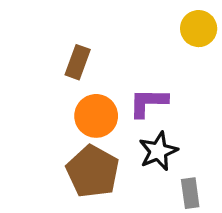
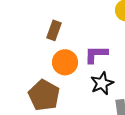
brown pentagon: (93, 171) -> (44, 95), moved

